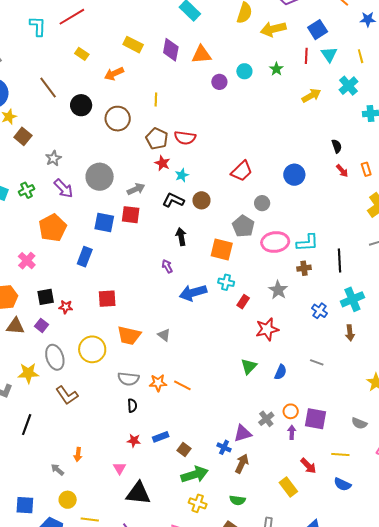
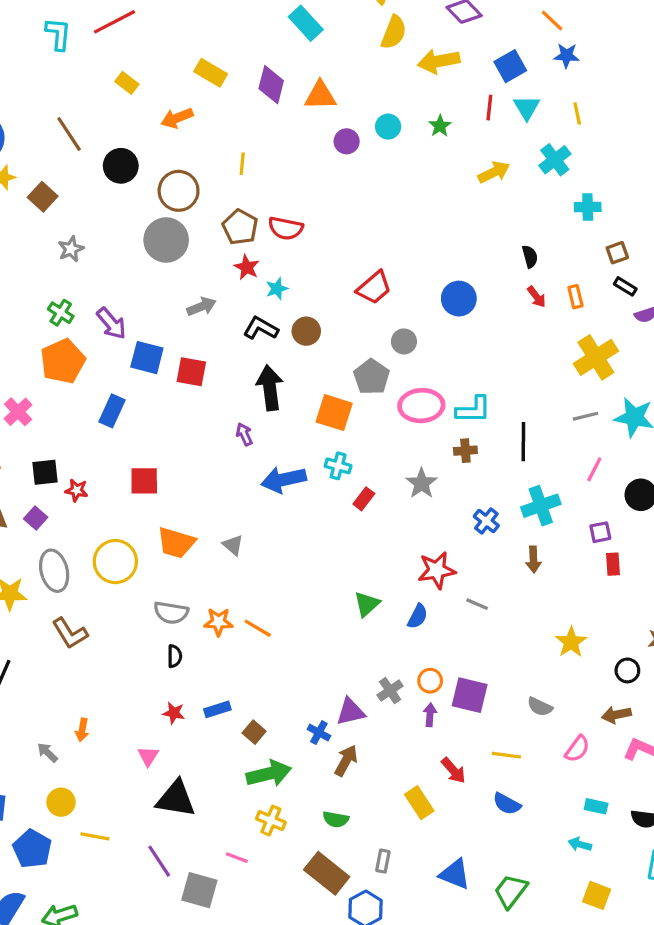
blue star: (368, 19) -> (567, 56), moved
brown square: (23, 136) -> (43, 197), moved
gray circle: (100, 177) -> (166, 240), moved
purple arrow: (64, 188) -> (111, 323), moved
green cross: (27, 190) -> (61, 313), moved, turned -35
red square: (131, 215) -> (191, 372), moved
black arrow: (181, 237) -> (270, 388), size x1.5
red star: (267, 329) -> (437, 570), moved

